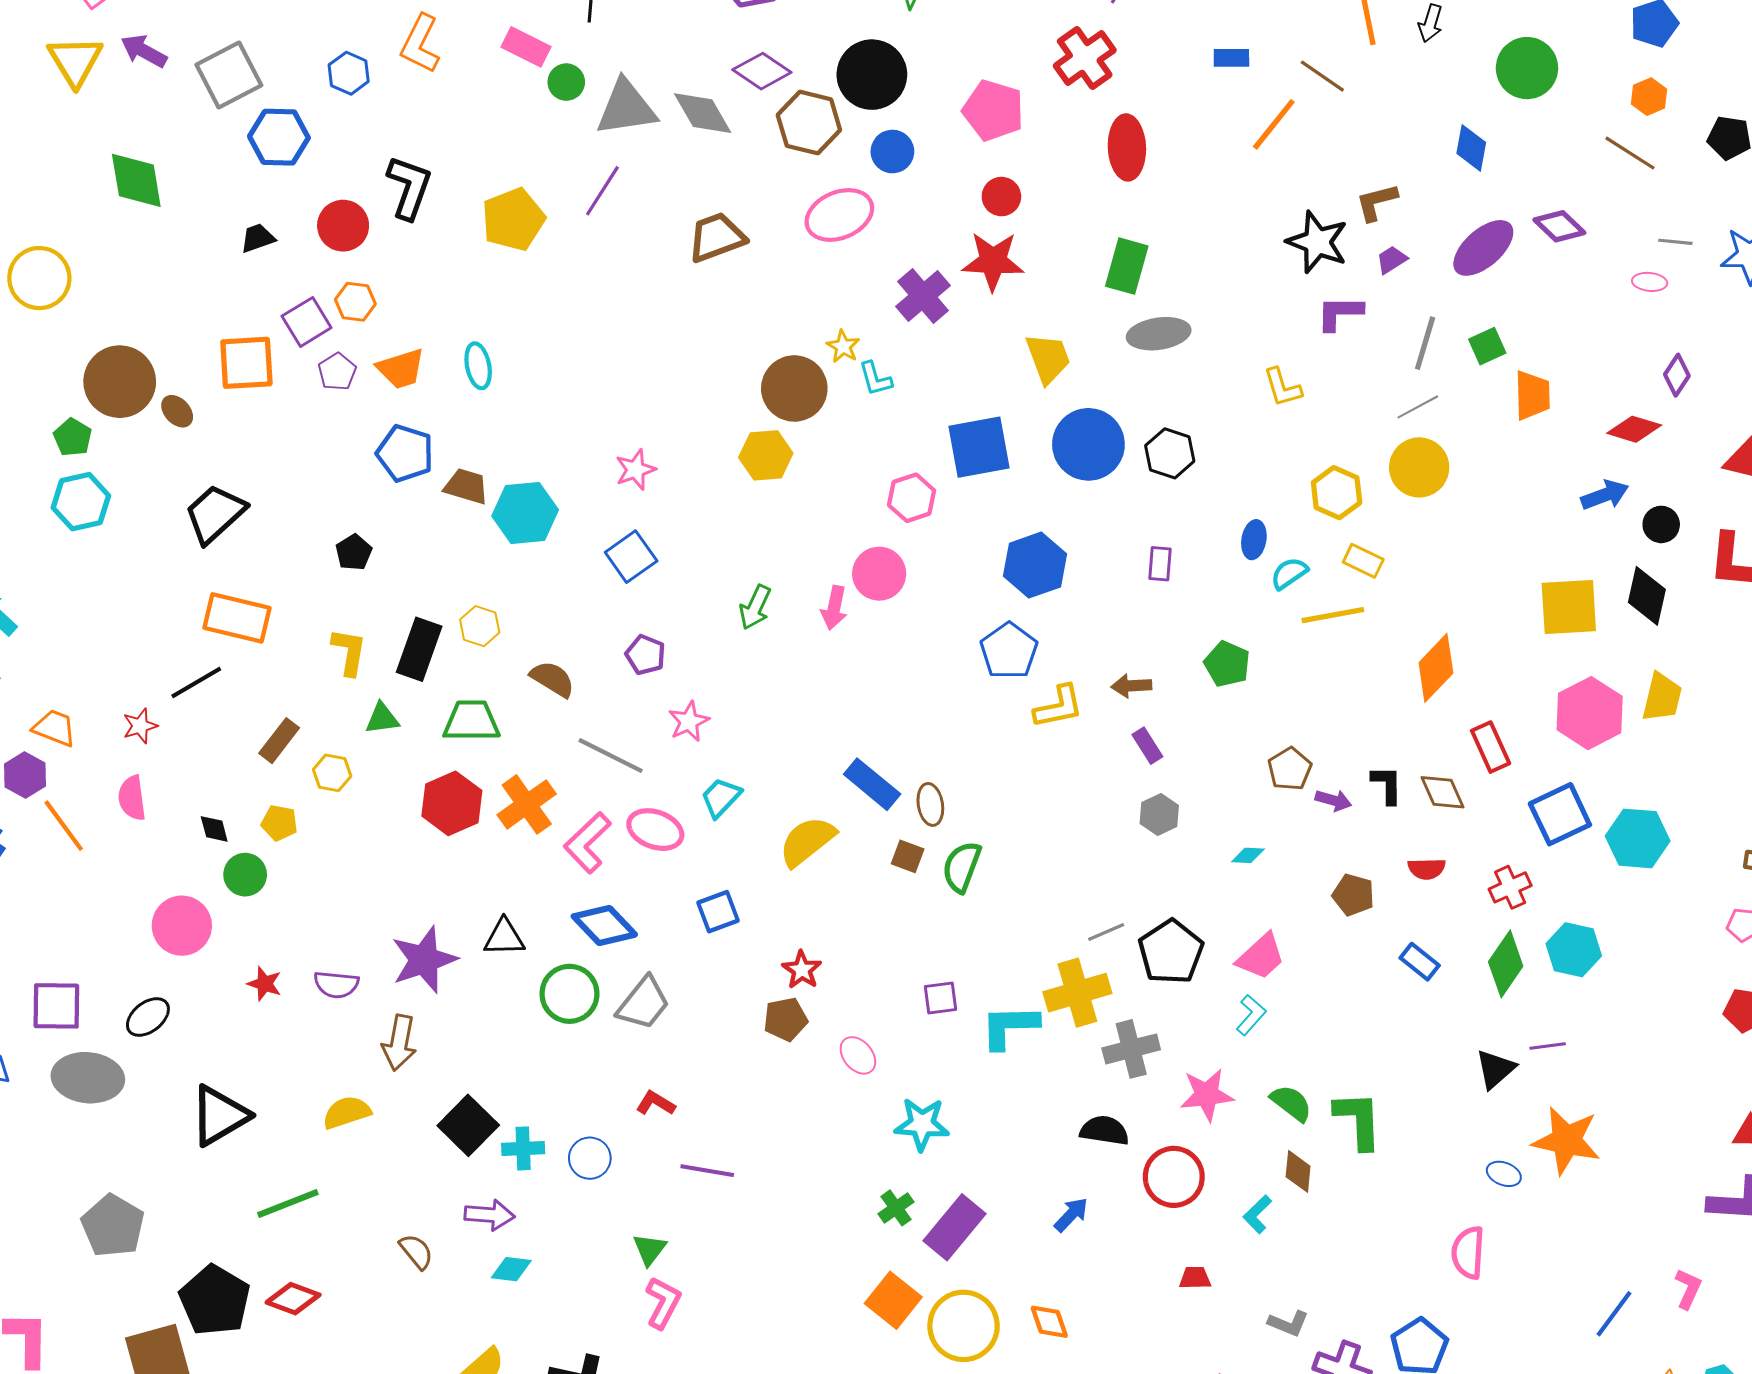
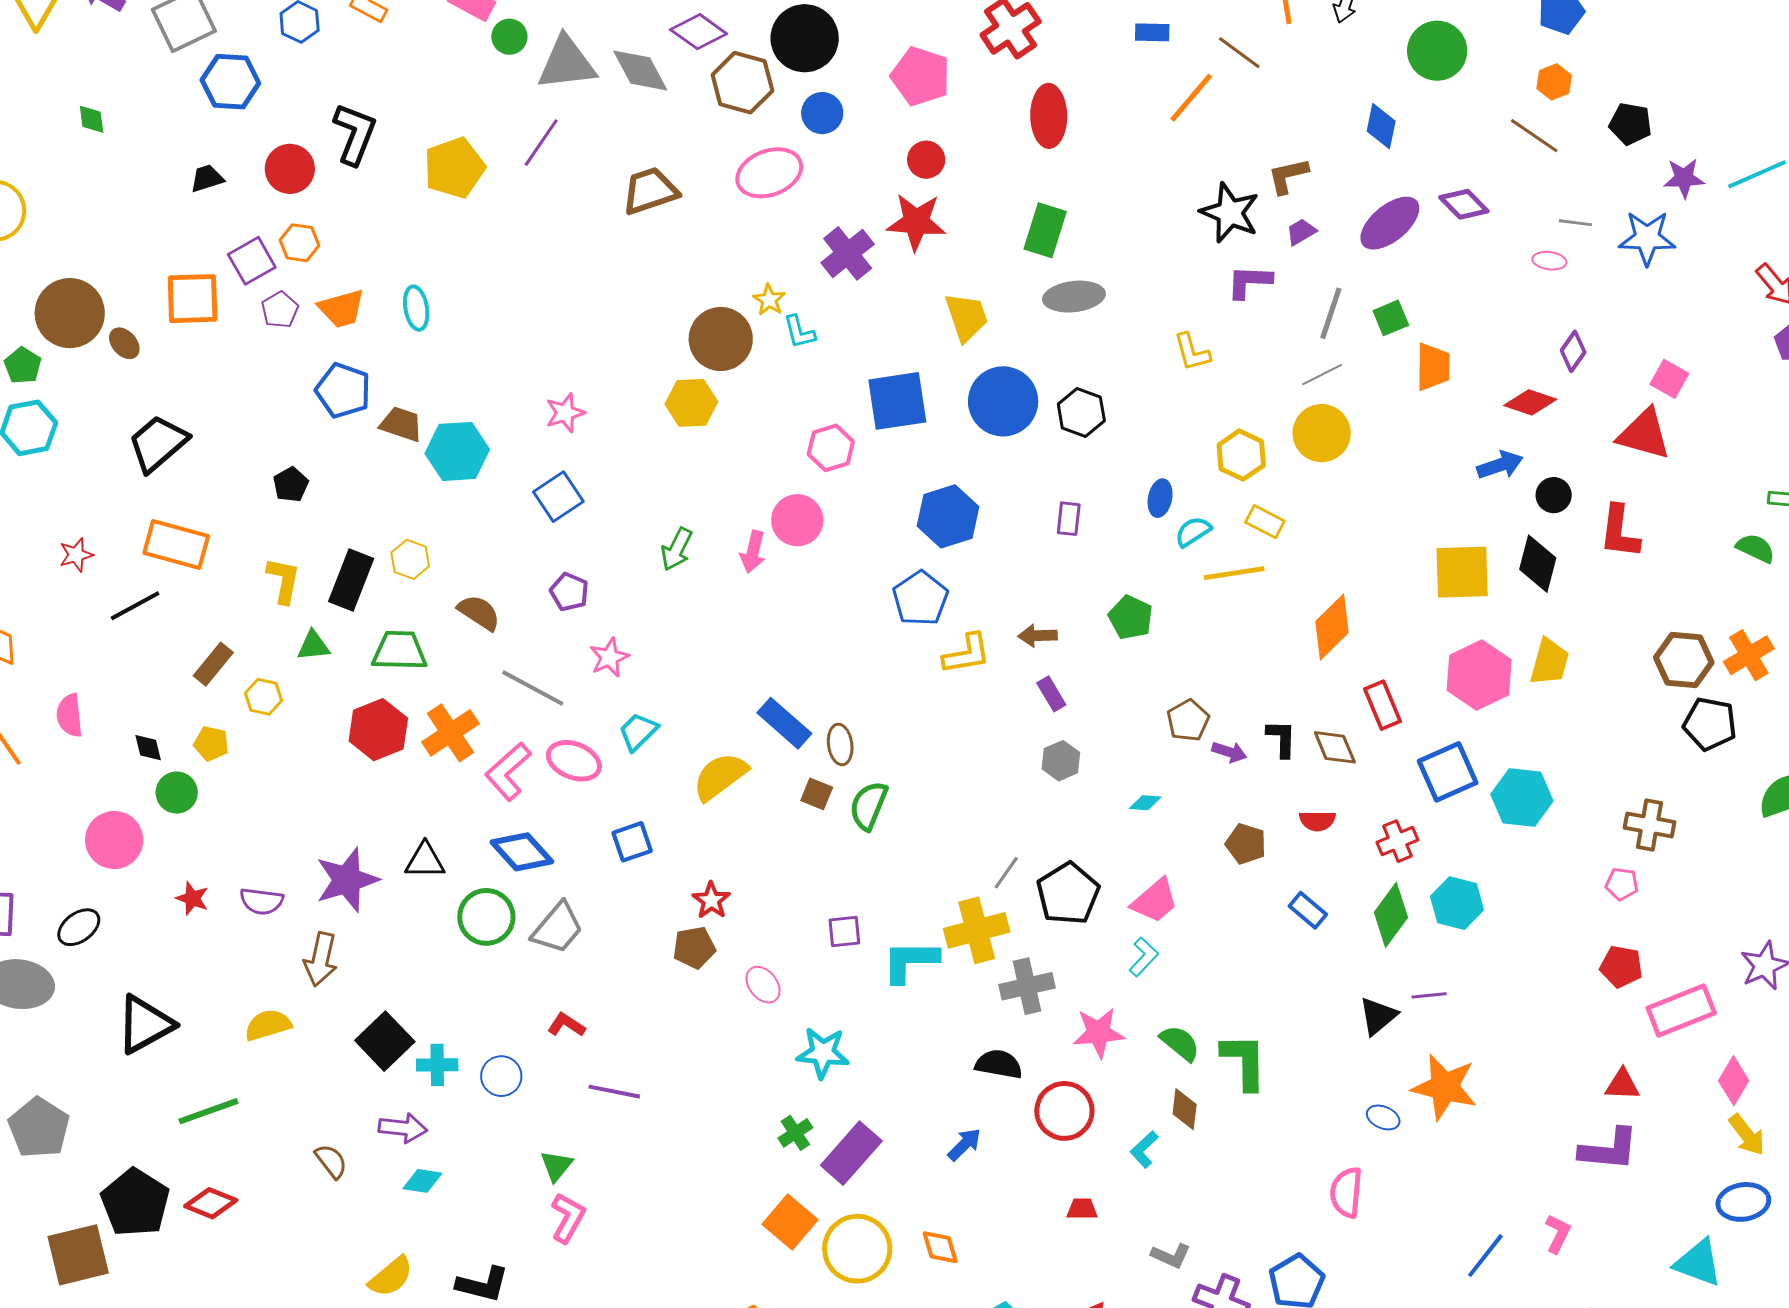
green diamond: (136, 180) -> (92, 119), size x0.5
red star: (140, 726) -> (76, 555), moved
gray line: (1106, 932) -> (1006, 873), turned -33

